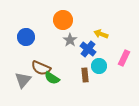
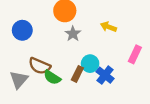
blue cross: (88, 49) -> (105, 75), moved
cyan circle: (99, 66) -> (90, 64), moved
brown rectangle: (85, 75) -> (77, 74), moved, turned 32

